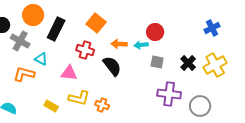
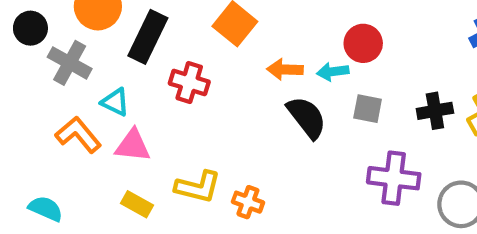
red cross: (85, 50) -> (189, 83), moved
black cross: (188, 63) -> (435, 111), turned 35
black semicircle: (112, 66) -> (307, 117), moved
pink triangle: (69, 73) -> (133, 146), moved
orange L-shape: (24, 74) -> (78, 135), turned 35

